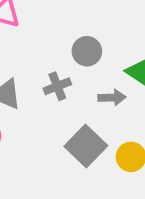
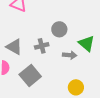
gray square: (86, 146) -> (30, 76), moved

